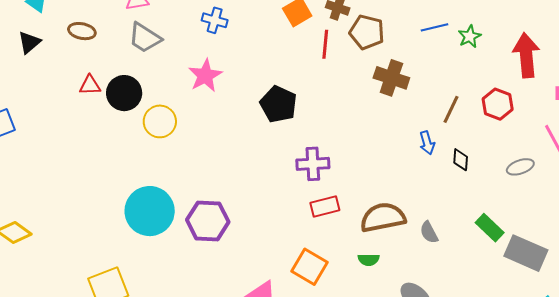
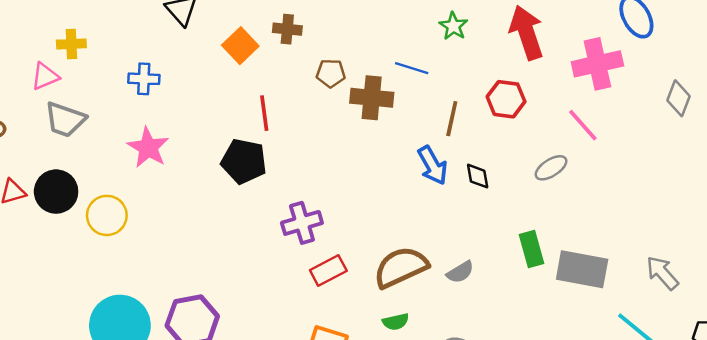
blue line: (435, 27) -> (412, 68), moved, turned 44
brown pentagon: (367, 32) -> (331, 73), moved, size x0.7
red line: (325, 44) -> (264, 113), moved
blue arrow: (427, 143) -> (433, 165), size x1.4
green rectangle: (490, 228) -> (532, 249), turned 44
gray semicircle: (429, 232) -> (460, 272), turned -80

